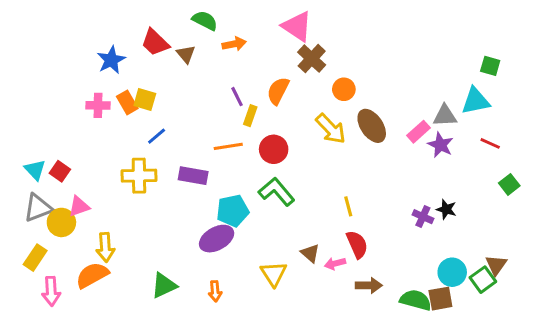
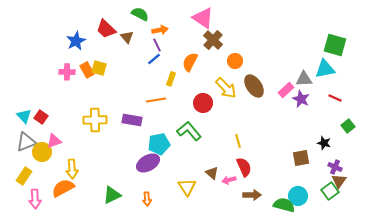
green square: (490, 66) -> (335, 45), size x1.6
purple line: (237, 97) -> (157, 45), moved
blue line: (157, 136) -> (154, 59), moved
red circle: (274, 149) -> (203, 103), moved
black star: (446, 209) -> (324, 143), moved
purple cross: (423, 217) -> (335, 167), moved
cyan circle: (452, 272) -> (298, 196), moved
brown square: (440, 299) -> (301, 158), moved

